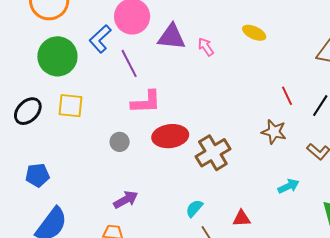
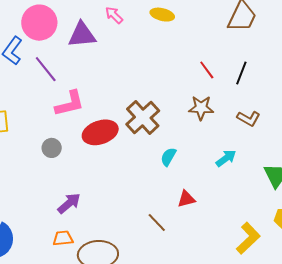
pink arrow: (206, 47) -> (114, 15), moved
brown cross: (213, 153) -> (143, 117), moved
cyan semicircle: (194, 208) -> (168, 157), moved

